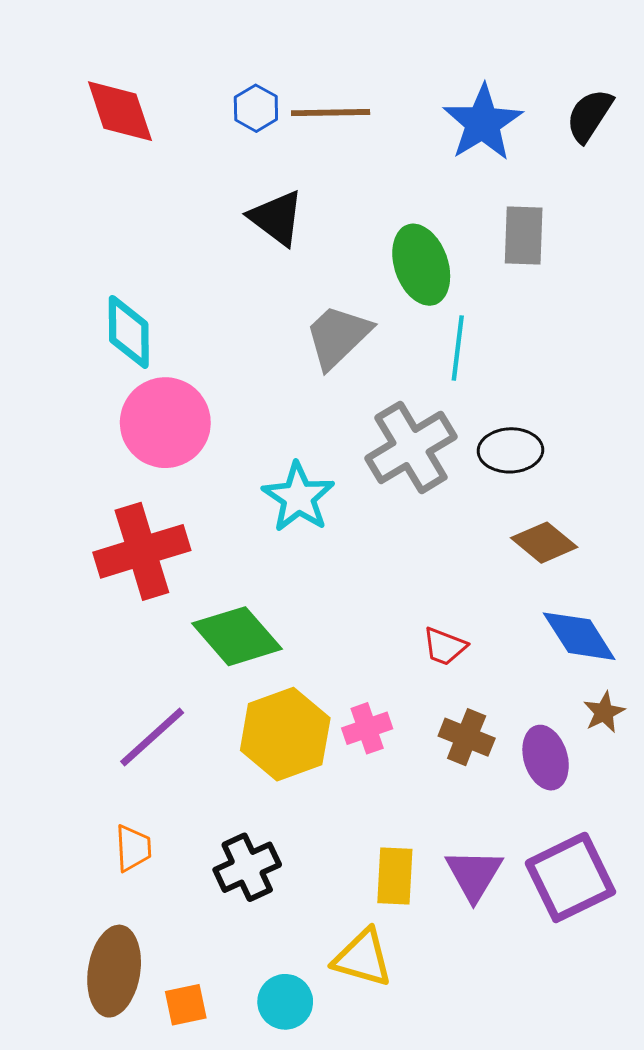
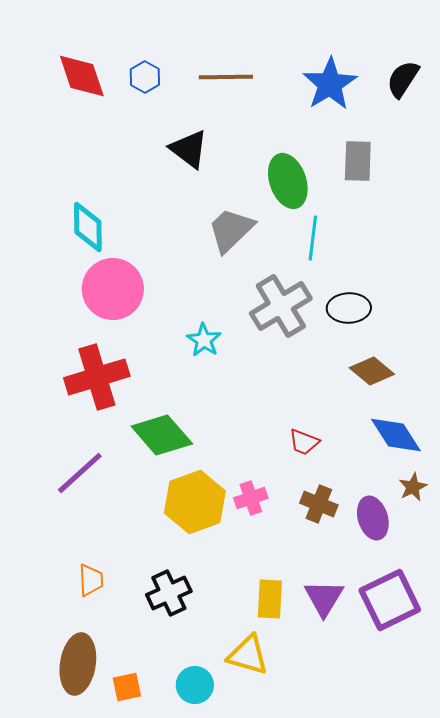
blue hexagon: (256, 108) -> (145, 77), moved
cyan star: (298, 497) -> (204, 340), size x0.7
purple line: (152, 737) -> (80, 473), moved

